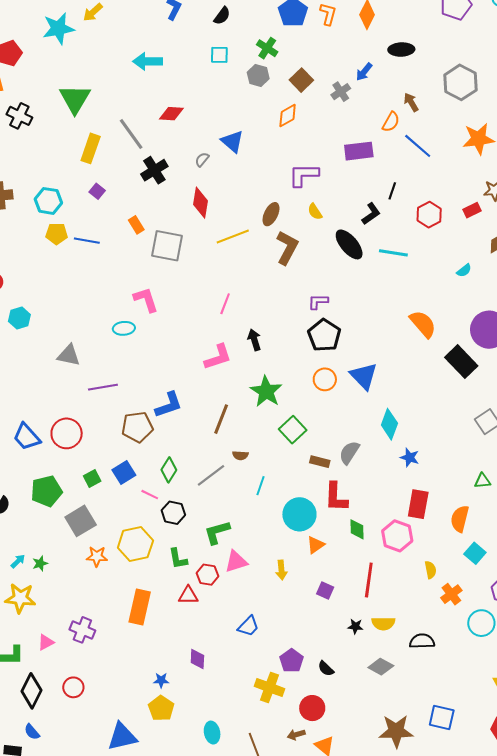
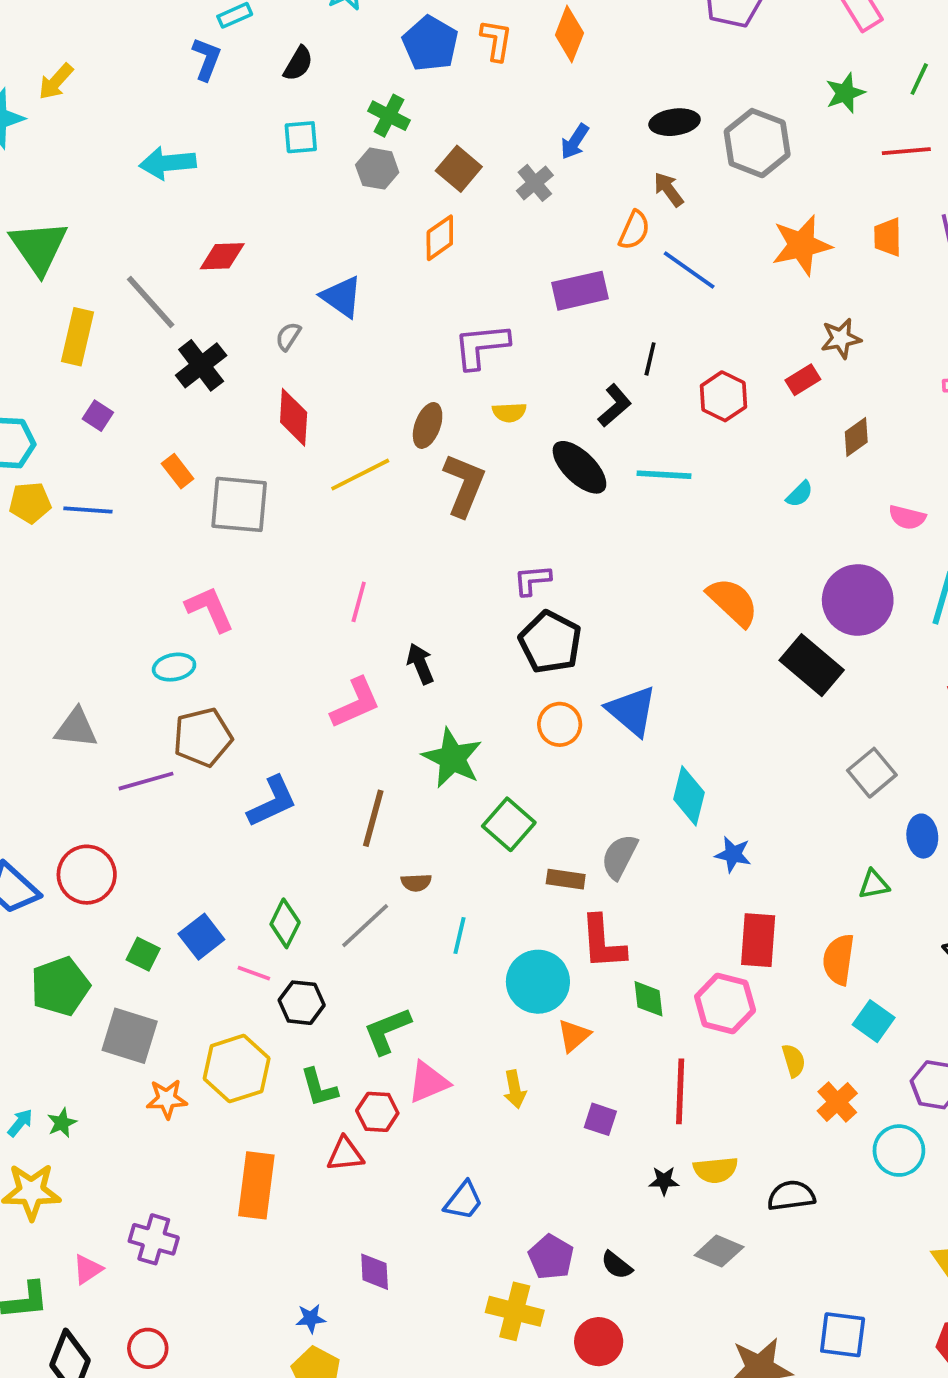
black ellipse: (401, 50) -> (675, 122), moved
yellow semicircle: (315, 212) -> (509, 412), turned -54
brown pentagon: (137, 427) -> (203, 737), moved
green square: (92, 479) -> (143, 954), turned -30
gray square: (81, 521) -> (130, 1036), turned -36

